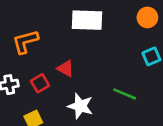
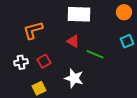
red triangle: (66, 68) -> (73, 41), moved
green line: (125, 94) -> (95, 54), moved

